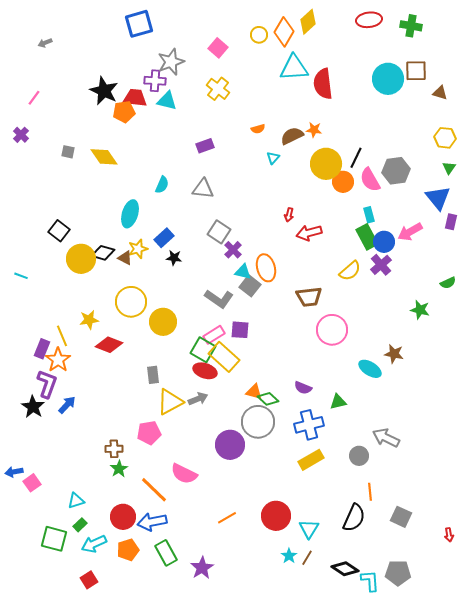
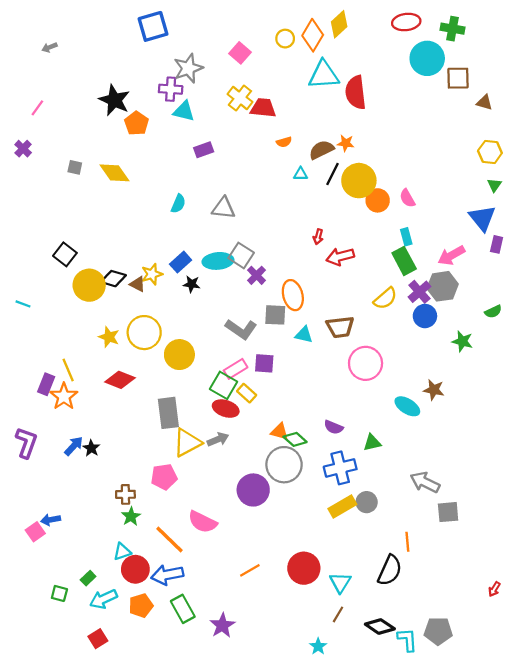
cyan circle: (388, 79) -> (427, 58), moved
red trapezoid: (135, 98) -> (263, 108), moved
orange pentagon: (124, 112) -> (136, 123), turned -30
purple rectangle: (205, 146) -> (204, 150), moved
cyan triangle: (273, 158) -> (301, 174), turned 48
black line: (356, 158) -> (332, 174), moved
gray hexagon: (396, 171) -> (443, 286), moved
pink semicircle: (370, 180) -> (407, 198), size x0.7
cyan ellipse: (130, 214) -> (218, 261), moved, turned 68
blue circle: (384, 242) -> (425, 316), moved
cyan triangle: (243, 272) -> (304, 335), moved
gray square: (250, 286) -> (275, 315), turned -35
yellow star: (89, 320) -> (109, 337), moved, turned 30
yellow rectangle: (224, 357) -> (247, 393), size x0.6
gray rectangle: (153, 375) -> (168, 413), size x1.6
purple L-shape: (47, 384) -> (26, 443), moved
black star: (33, 407) -> (91, 448), moved, size x0.7
gray circle: (359, 456) -> (367, 502), moved
blue arrow: (14, 472) -> (51, 520), moved
cyan triangle: (76, 501) -> (122, 552), moved
gray square: (401, 517) -> (448, 512), moved, turned -30
red arrow: (449, 535) -> (494, 589), turned 40
green square: (54, 539) -> (59, 593), size x0.6
cyan star: (289, 556) -> (318, 646), moved

